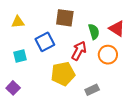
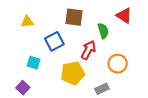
red triangle: (117, 29) -> (124, 15), moved
orange circle: (108, 55) -> (118, 64), moved
cyan square: (20, 56) -> (34, 63), moved, turned 32

